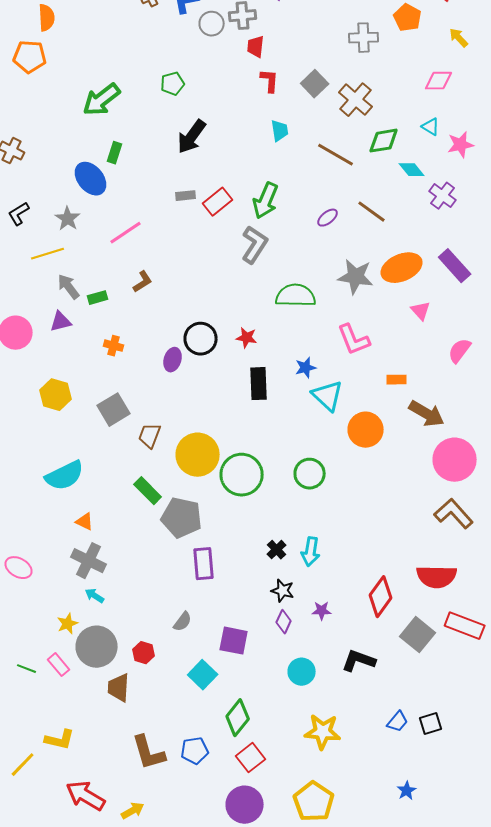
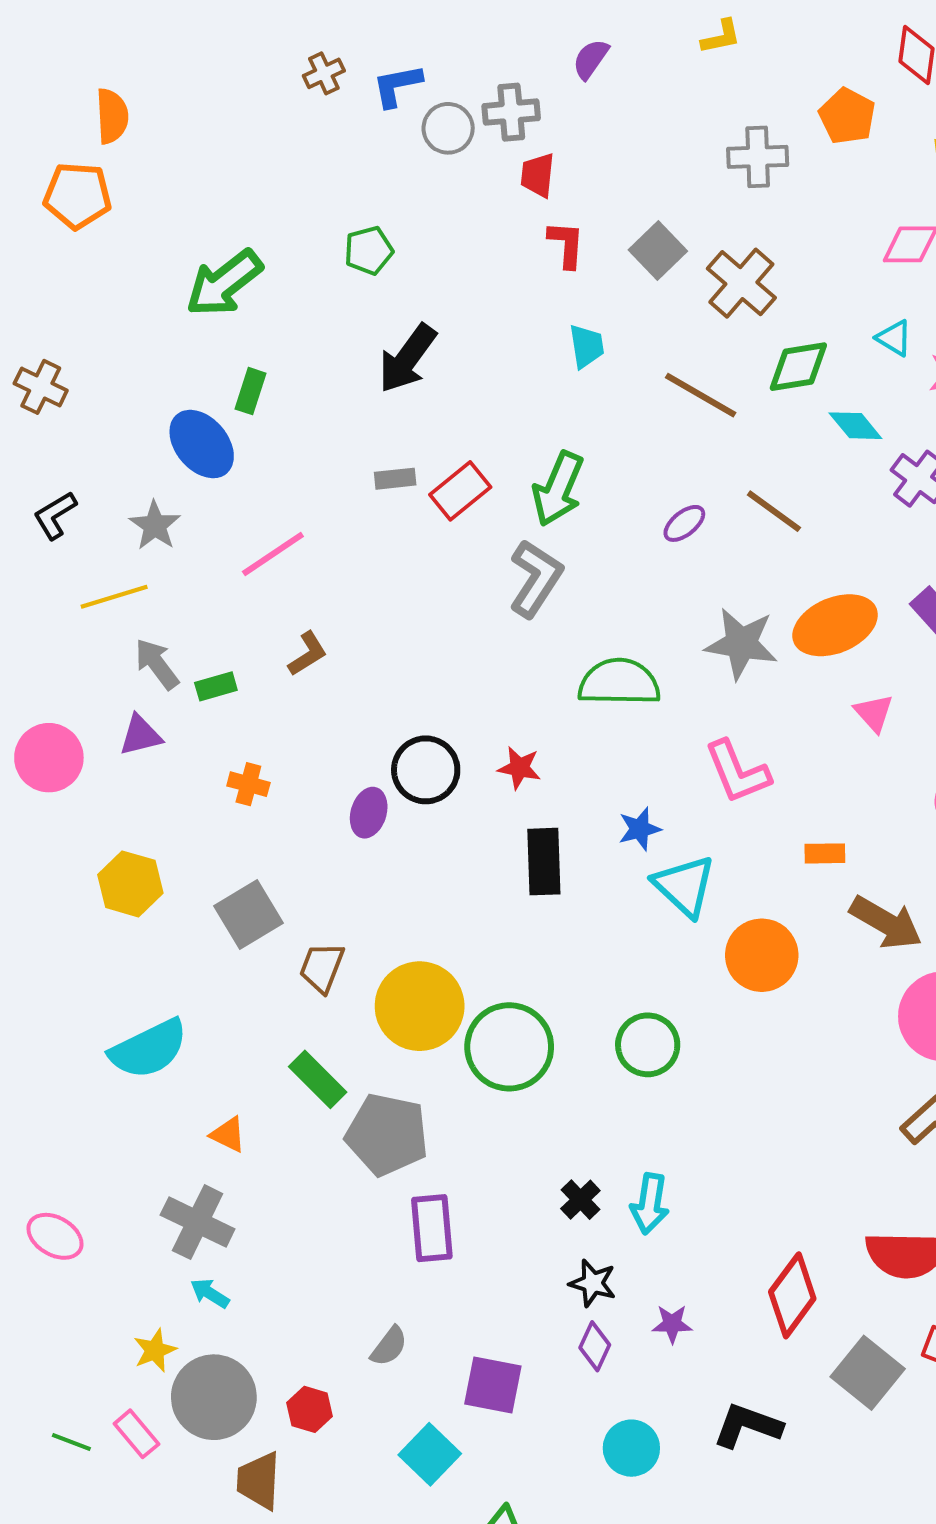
orange triangle: (85, 522) -> (228, 1134), moved

